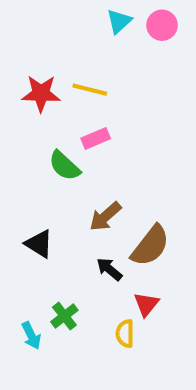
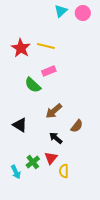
red star: (41, 94) -> (21, 48), turned 30
brown semicircle: (150, 246) -> (77, 126), size x0.6
red triangle: (146, 304) -> (51, 158), moved

